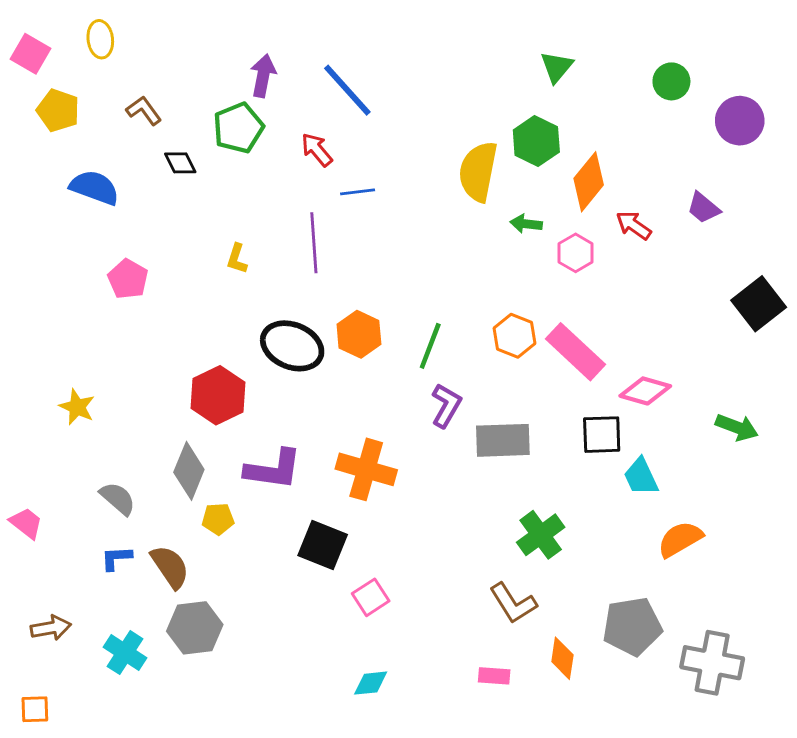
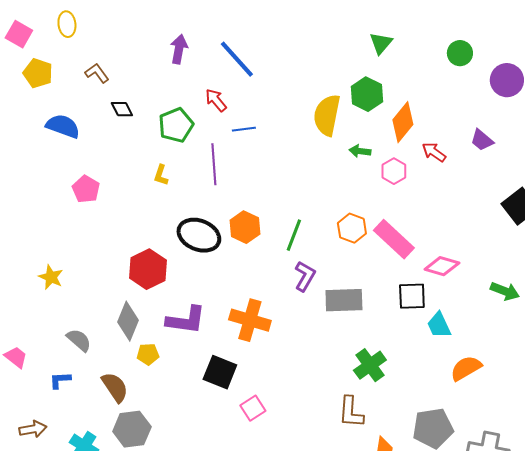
green pentagon: (238, 128) -> (176, 125), moved
blue L-shape: (116, 558) -> (60, 380), moved
brown L-shape: (513, 603) -> (351, 412), turned 36

